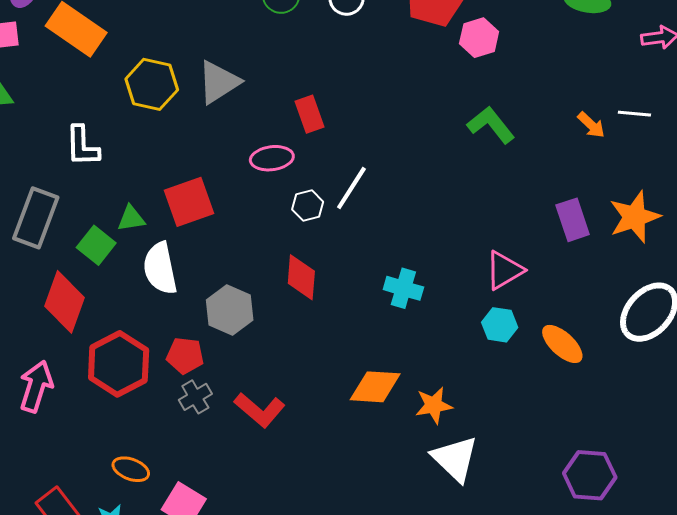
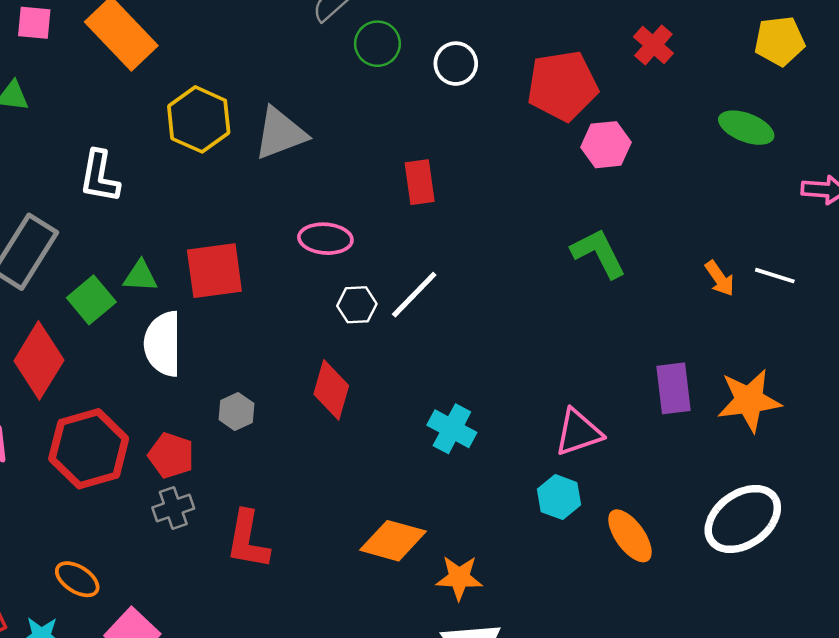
red rectangle: (310, 114) -> (420, 182), moved
gray hexagon: (230, 310) -> (236, 411), size x0.6
red L-shape: (260, 410) -> (248, 540), turned 48

